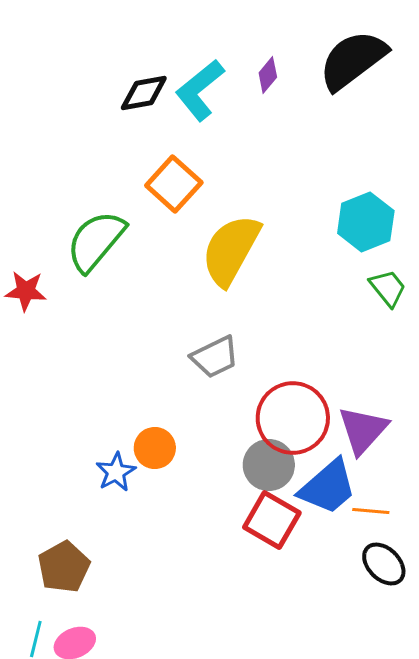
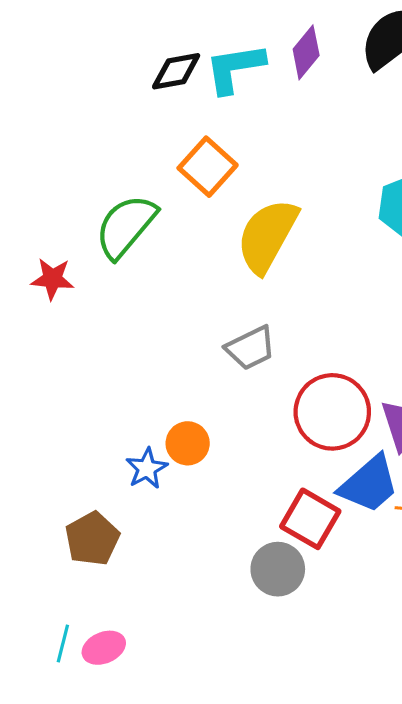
purple diamond: (268, 75) -> (306, 52), size x1.4
cyan L-shape: (200, 90) -> (235, 68), turned 30
gray circle: (269, 465) -> (278, 569), moved
brown pentagon: (64, 567) -> (92, 539), moved

